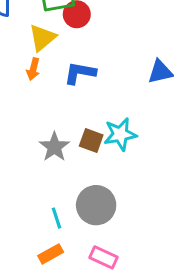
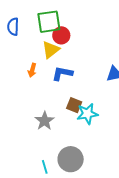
yellow triangle: (42, 38) -> (51, 50), moved
brown square: (91, 140) -> (74, 105), moved

